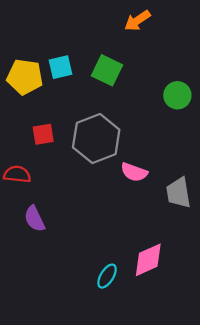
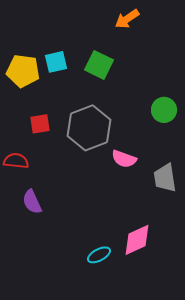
green circle: (177, 95) -> (164, 110), moved
cyan ellipse: (107, 276) -> (99, 255), turned 30

